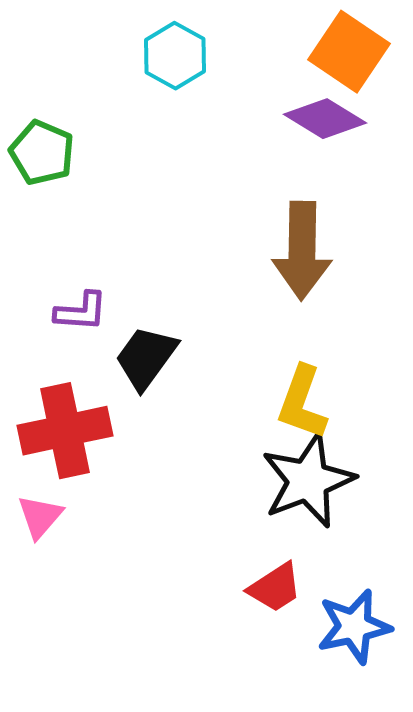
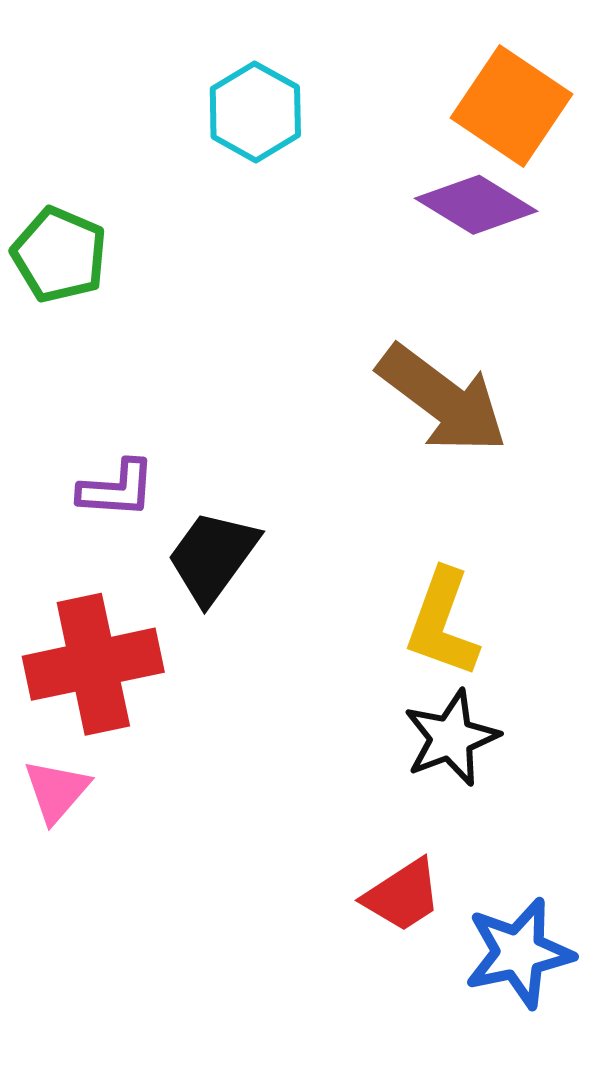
brown arrow: (302, 251) -> (442, 399), turned -54
black star: (308, 481) -> (451, 738), size x0.7

